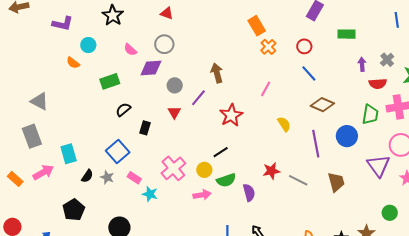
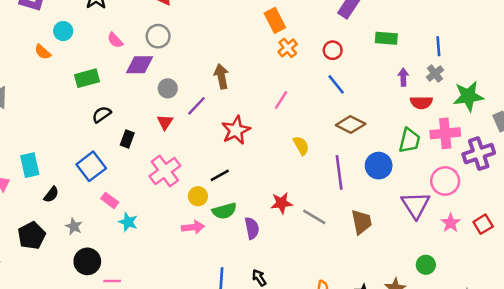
blue line: (397, 20) -> (438, 46), moved
pink cross: (173, 168) -> (165, 171), moved
gray star: (107, 177) -> (74, 226), moved

